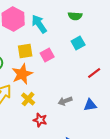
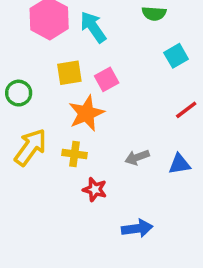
cyan square: (78, 43) -> (176, 56), moved
orange star: (22, 74) -> (86, 113), moved
yellow cross: (28, 99) -> (74, 154), turned -32

